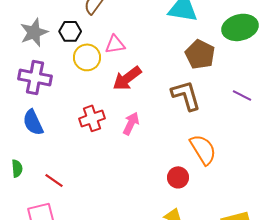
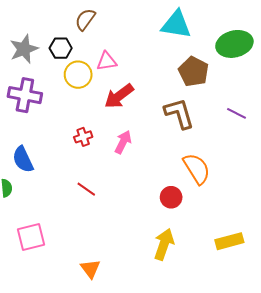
red cross: (92, 118) -> (83, 137), size x0.7
blue semicircle: (33, 122) -> (23, 159), moved
red line: (54, 180) -> (86, 189), moved

